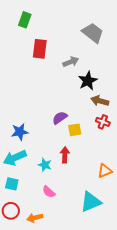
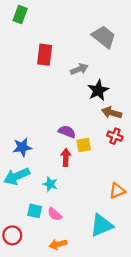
green rectangle: (25, 20) -> (20, 15), moved
purple semicircle: (60, 118) -> (67, 132), turned 56
red arrow: (65, 155) -> (66, 157), moved
cyan square: (12, 184) -> (35, 211), moved
orange arrow: (35, 218) -> (58, 244), moved

